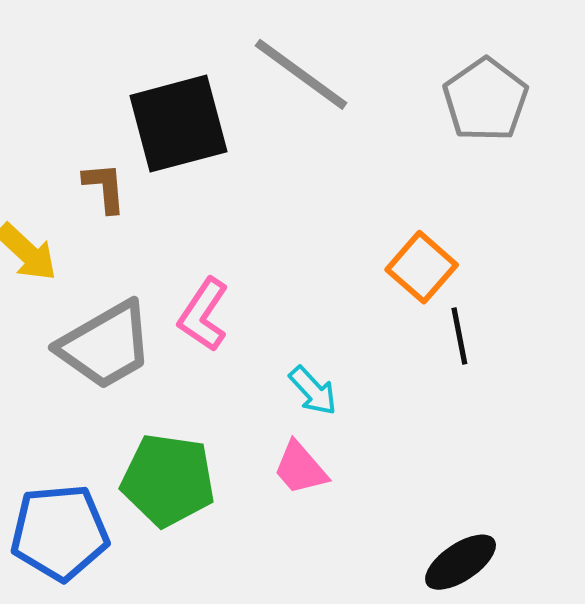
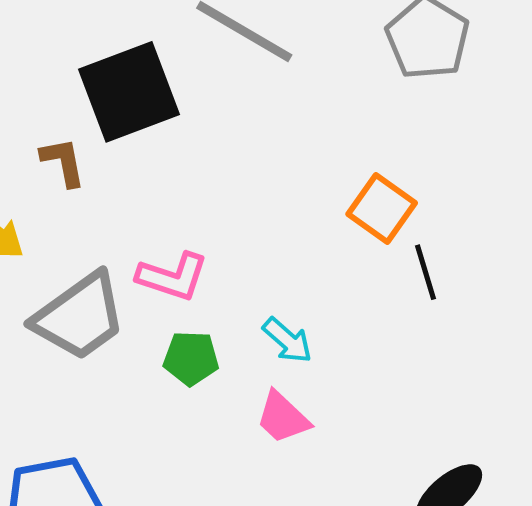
pink L-shape: (203, 315) -> (173, 277), turned -100
green pentagon: (168, 480) -> (191, 358), moved, size x0.6

